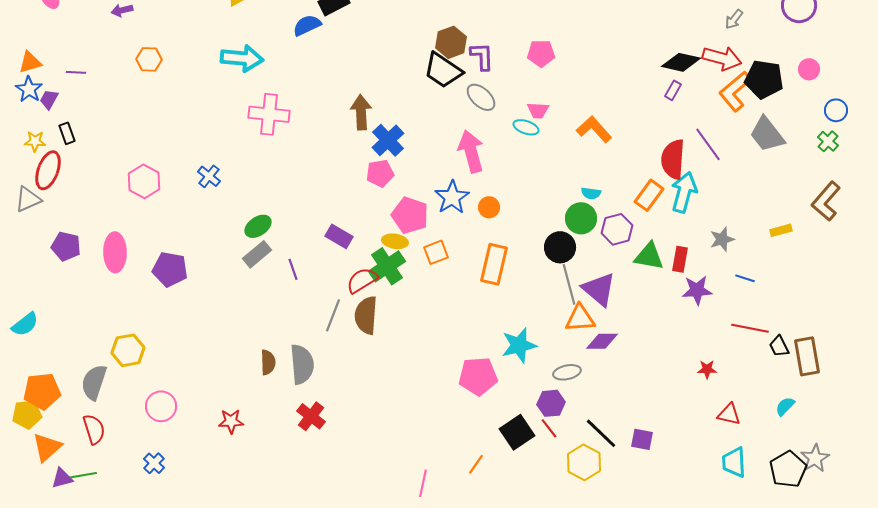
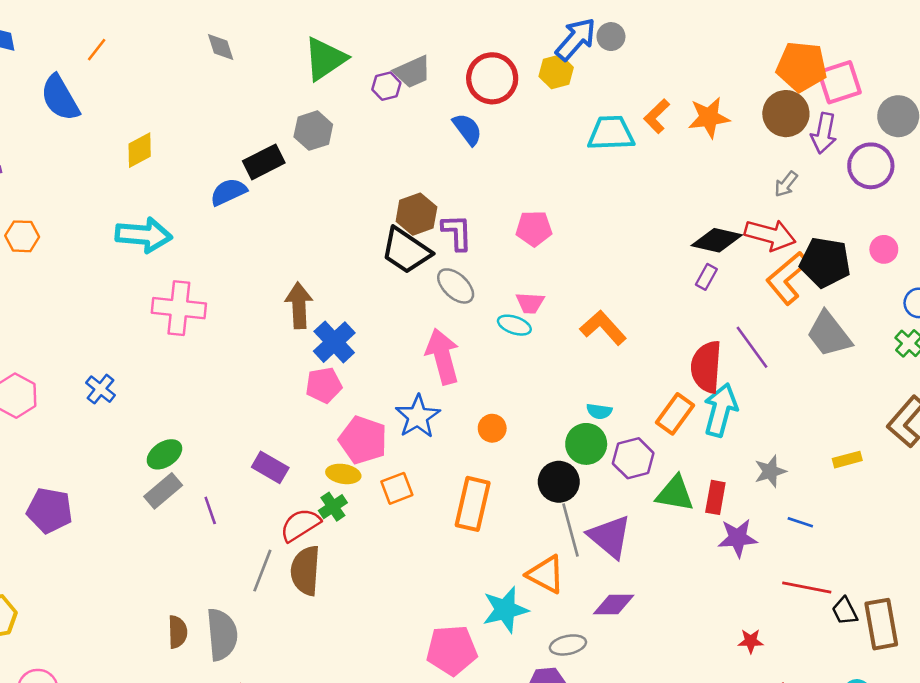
orange circle: (489, 207) -> (492, 428), moved
green cross: (387, 266) -> (333, 507), size x0.6
orange triangle: (580, 318) -> (546, 574), moved, turned 32

